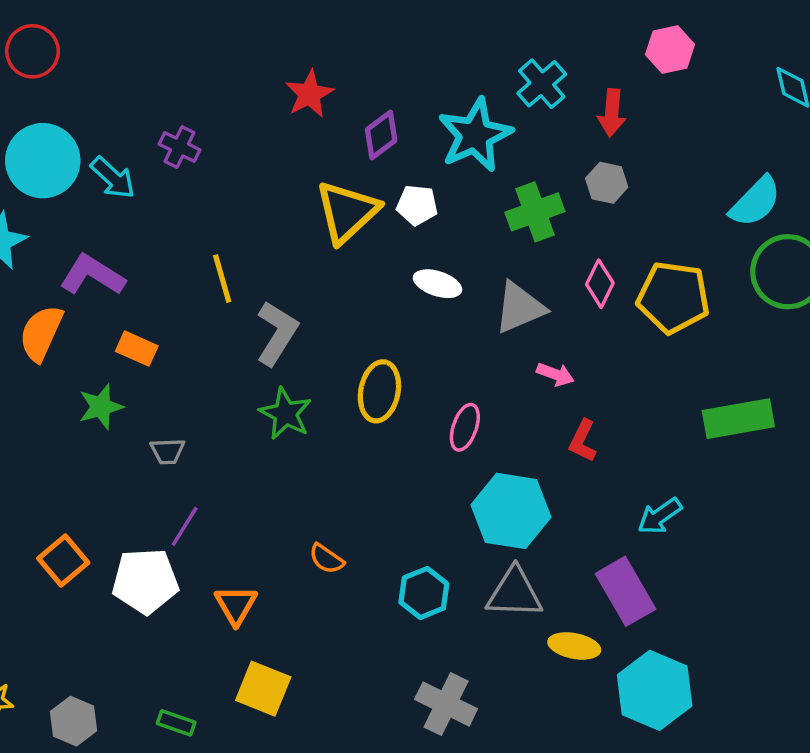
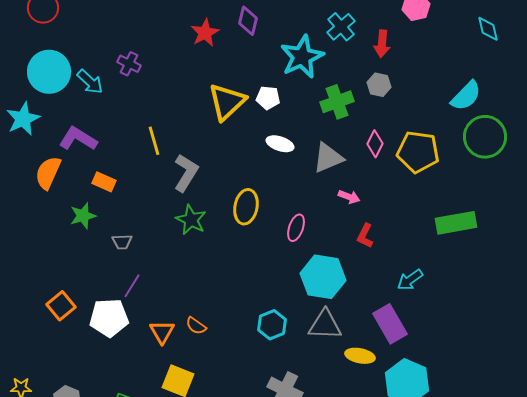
purple diamond: (381, 135) -> (248, 21), moved, turned -40
orange semicircle: (326, 559) -> (196, 326), moved

